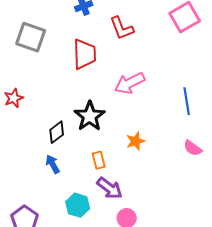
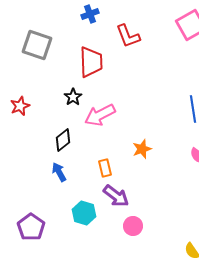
pink arrow: (130, 83) -> (100, 115), moved
black star: (90, 116) -> (73, 97), moved, size x0.6

